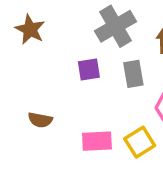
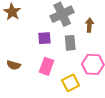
pink rectangle: (97, 141) -> (47, 66), moved, turned -72

